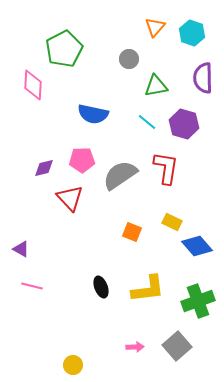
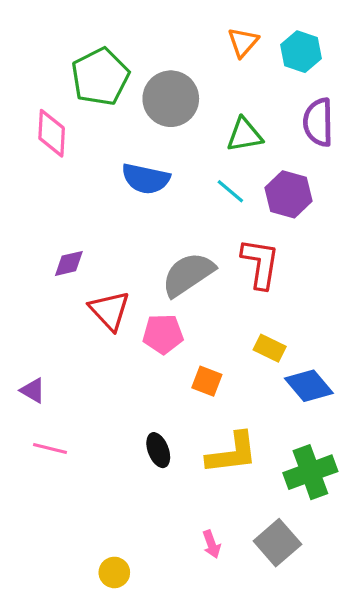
gray circle: (129, 59) -> (171, 99), moved, size x1.8
pink pentagon: (82, 160) -> (163, 334), moved
orange square: (132, 232) -> (207, 381), moved
pink arrow: (135, 347) -> (212, 544), turned 72

